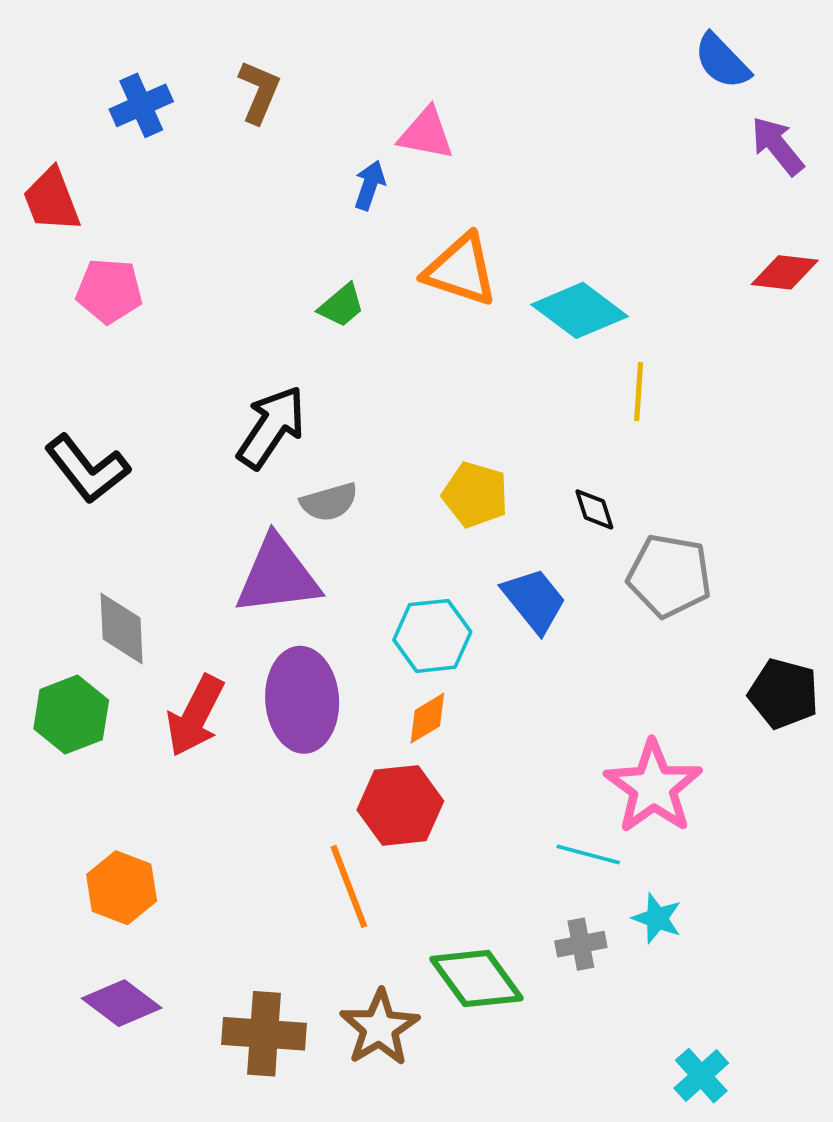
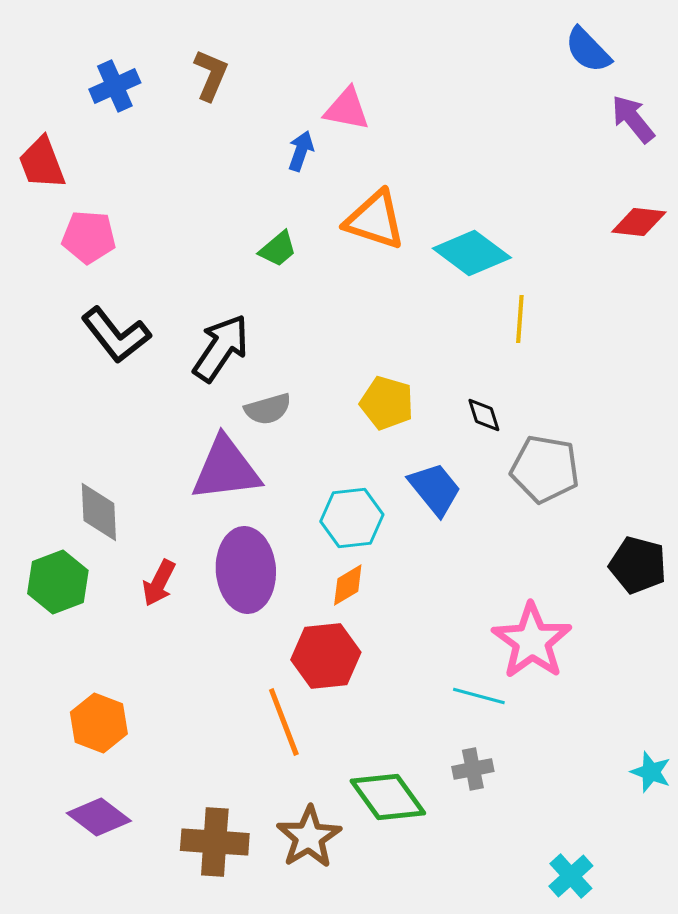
black L-shape: (87, 469) -> (116, 335), moved
red arrow: (195, 716) -> (159, 583), size x0.7
cyan star: (657, 918) -> (651, 772), moved

